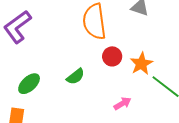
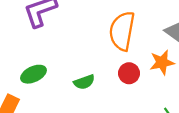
orange star: (141, 64) -> (162, 62), moved

